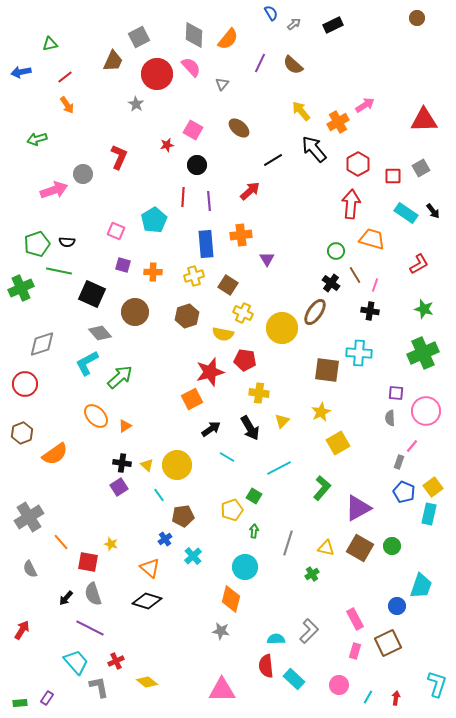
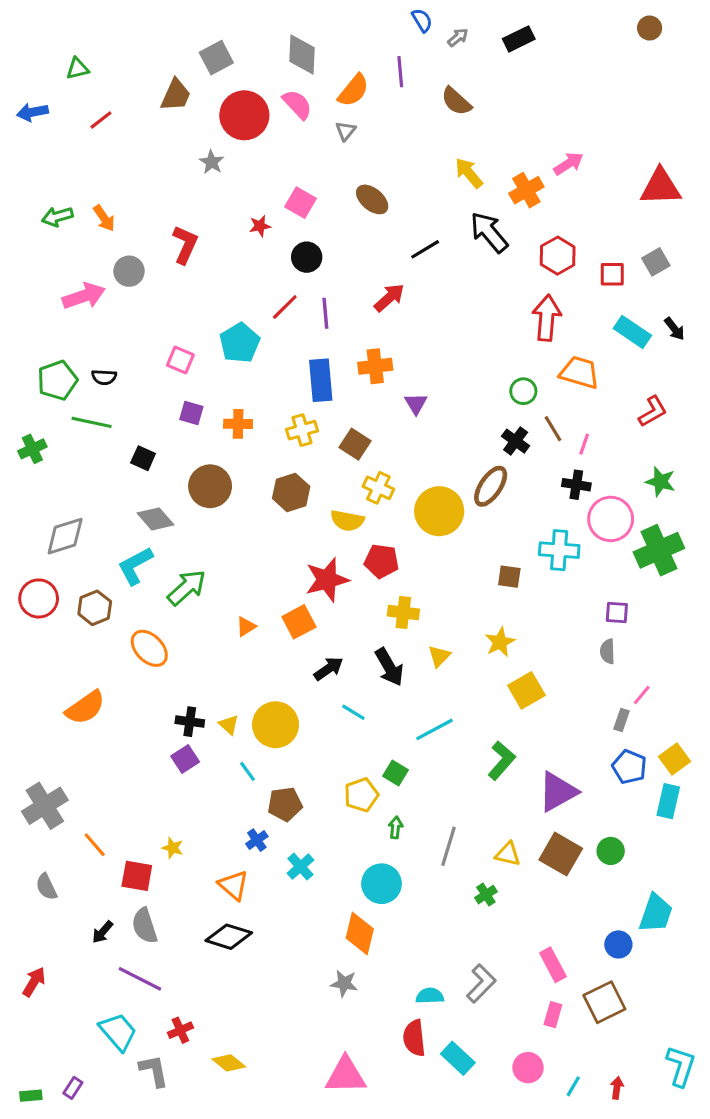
orange semicircle: (228, 39) -> (353, 90), moved
purple line: (260, 63) -> (400, 72), moved, turned -30
orange arrow: (67, 105) -> (104, 218), moved
red line: (183, 197) -> (285, 307), turned 42
green cross: (21, 288) -> (32, 449), size x0.7
black square: (92, 294) -> (143, 458), size x0.6
brown square: (327, 370) -> (509, 577), size x0.6
pink circle: (426, 411) -> (611, 519), moved
orange triangle: (125, 426) -> (246, 627), moved
brown hexagon: (22, 433) -> (95, 608), moved

